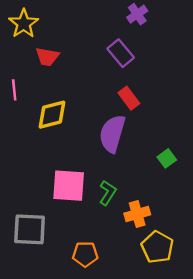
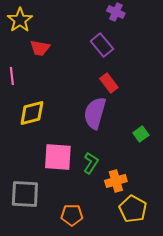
purple cross: (137, 14) -> (116, 12), turned -30
yellow diamond: (52, 115) -> (32, 113), moved

